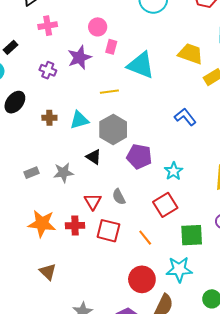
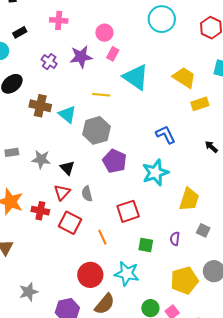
brown cross: (49, 118) -> (40, 106), size x1.5
cyan triangle: (79, 120) -> (67, 114), turned 42
black triangle: (94, 157) -> (67, 168), moved
cyan star: (174, 171) -> (155, 173), moved, size x1.5
green square: (192, 235) -> (146, 245), size x0.7

